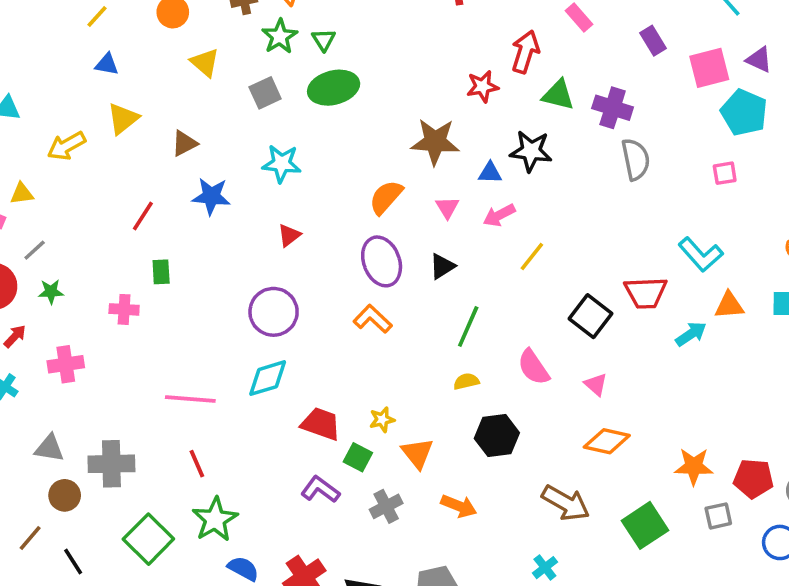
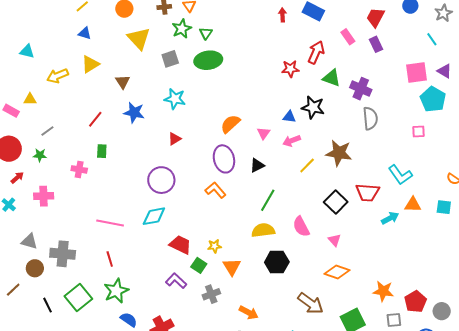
purple rectangle: (653, 41) -> (376, 44), moved
yellow triangle: (205, 63) -> (139, 38), size x1.4
brown star: (435, 142) -> (339, 153), moved
brown triangle: (184, 143) -> (123, 82), turned -42
gray line: (35, 250) -> (47, 131), moved
yellow semicircle: (466, 381) -> (263, 230), size x1.6
red pentagon: (753, 479) -> (415, 302), turned 30
orange arrow: (459, 506) -> (249, 313), moved
black line: (73, 562) -> (47, 305), moved

